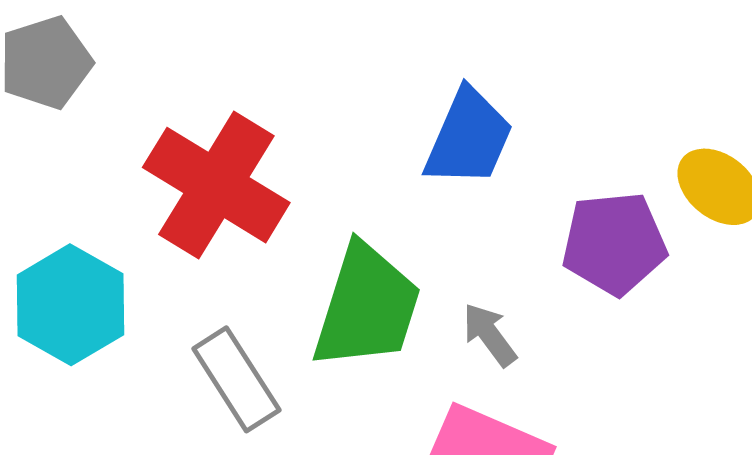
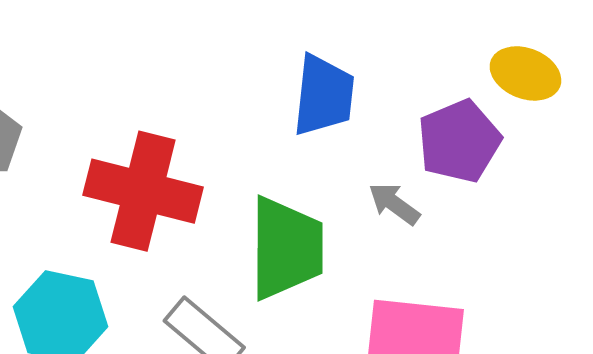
gray arrow: (490, 335) -> (394, 204), moved

